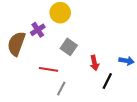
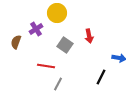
brown semicircle: (16, 44) -> (16, 42), size x0.6
red arrow: (94, 63) -> (89, 36), moved

